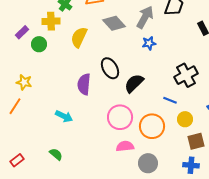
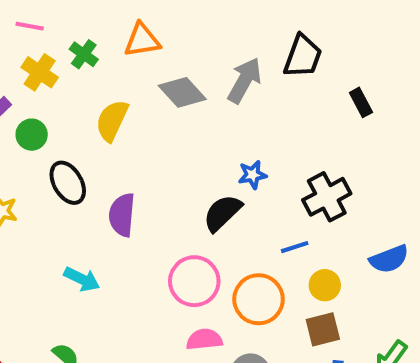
yellow cross: (51, 21) -> (40, 72), moved, turned 36
blue star: (149, 43) -> (252, 175), moved
black ellipse: (110, 68) -> (68, 183), moved
blue line: (170, 100) -> (295, 247), turned -40
brown square: (196, 141) -> (323, 329), moved

